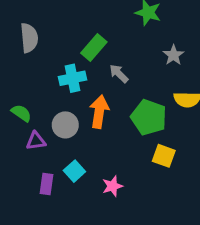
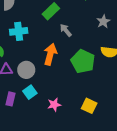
cyan cross: (73, 78) -> (19, 31), moved
gray circle: (65, 125) -> (26, 70), moved
yellow square: (164, 156) -> (89, 106), moved

